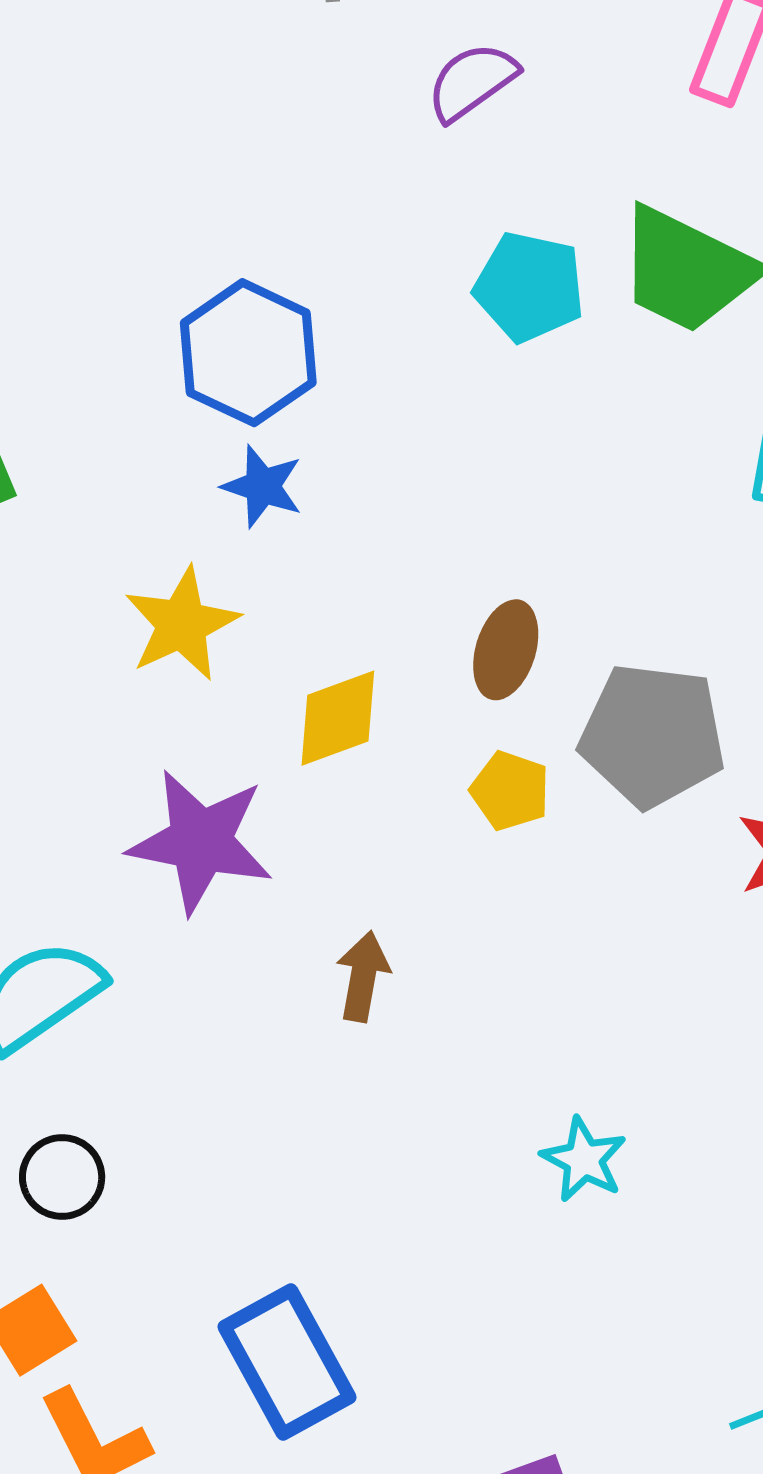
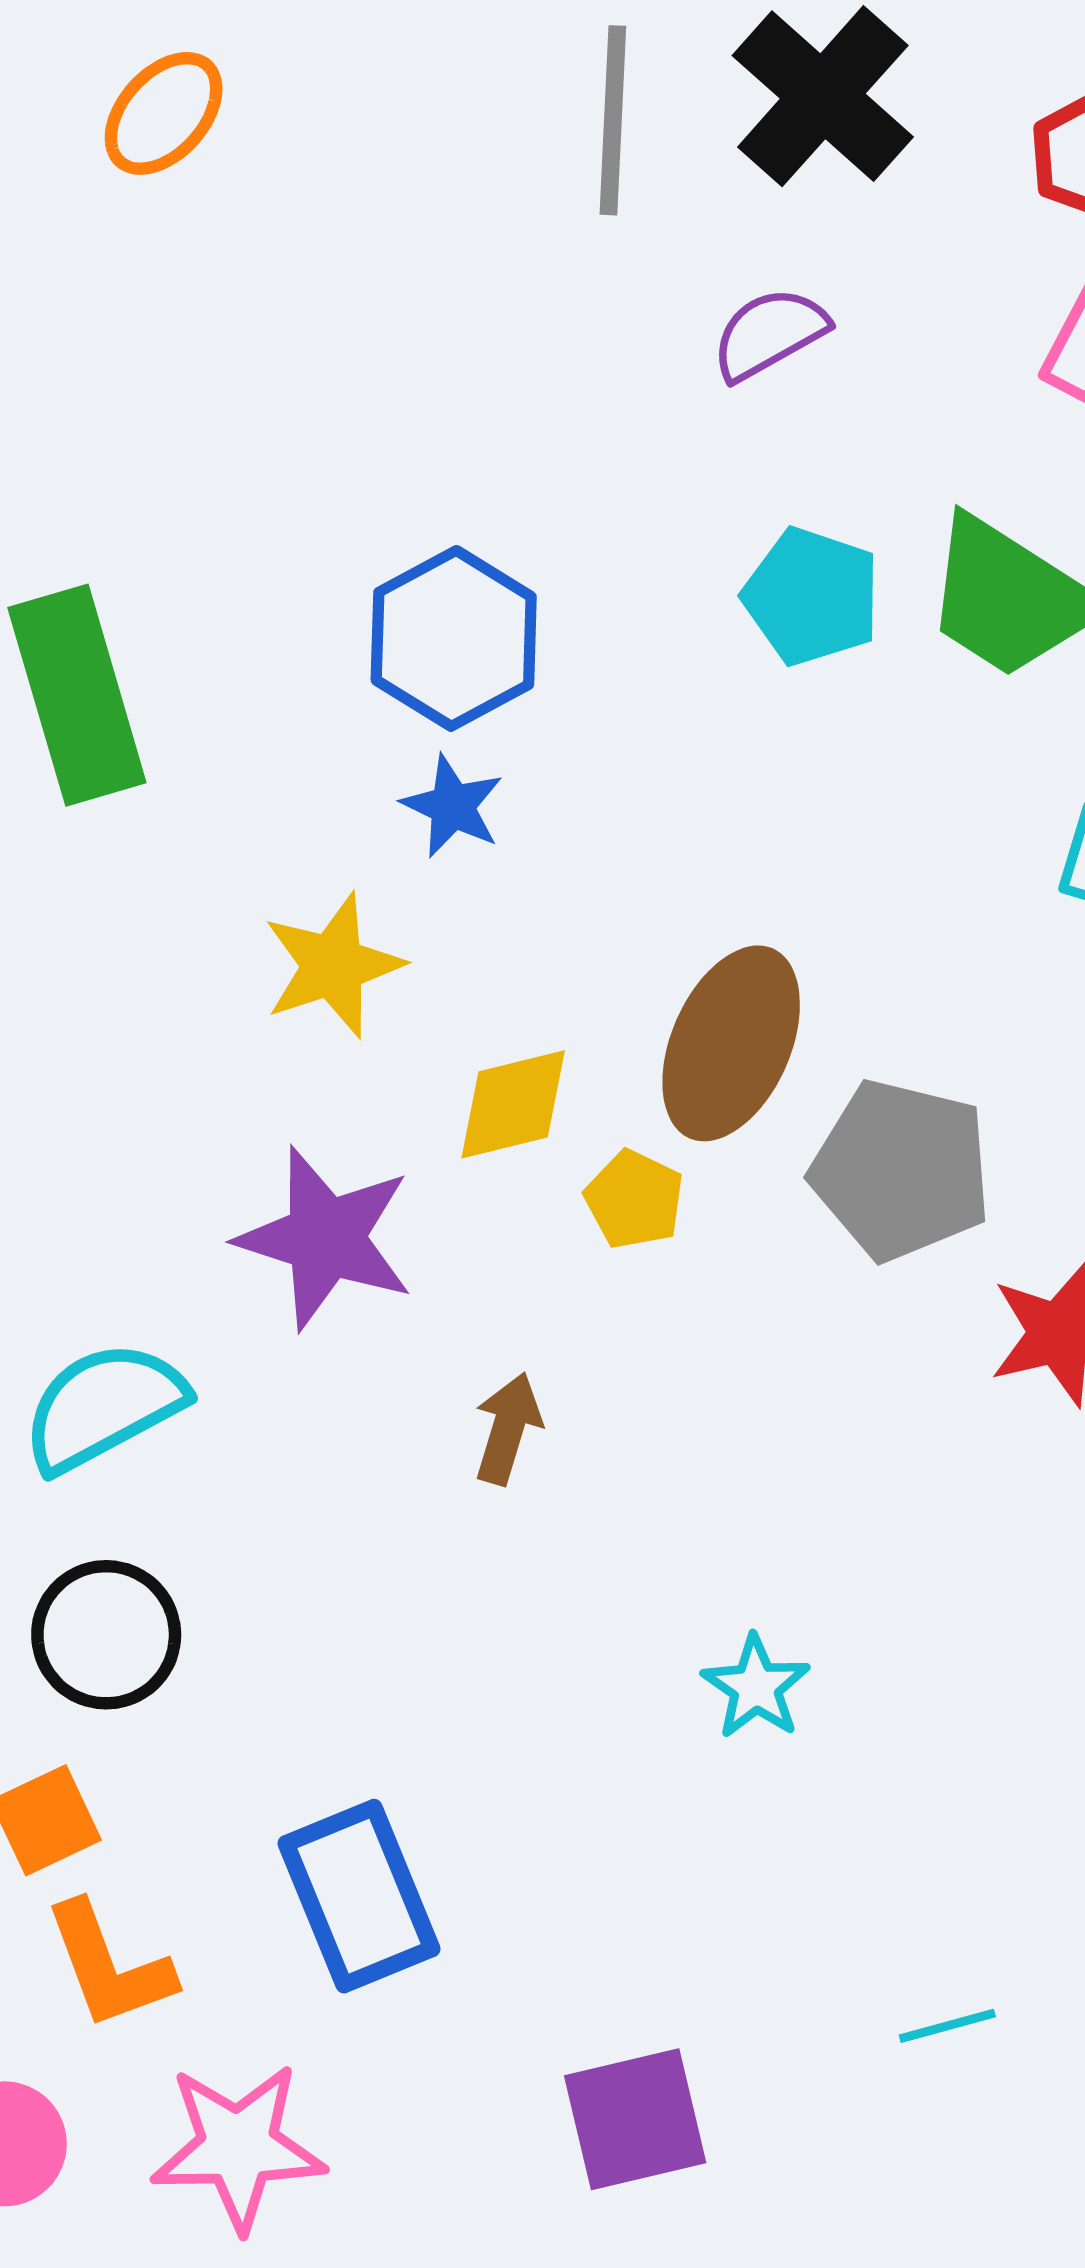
brown ellipse: (506, 650) -> (731, 1043), size x1.6
yellow pentagon: (510, 791) -> (634, 1200), moved
black circle: (62, 1177) -> (106, 1635), size x1.4

